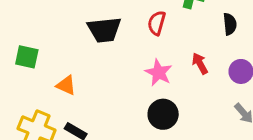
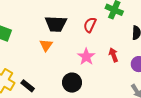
orange triangle: (66, 85) -> (46, 45), moved, turned 32
black circle: (163, 114) -> (72, 83), moved

